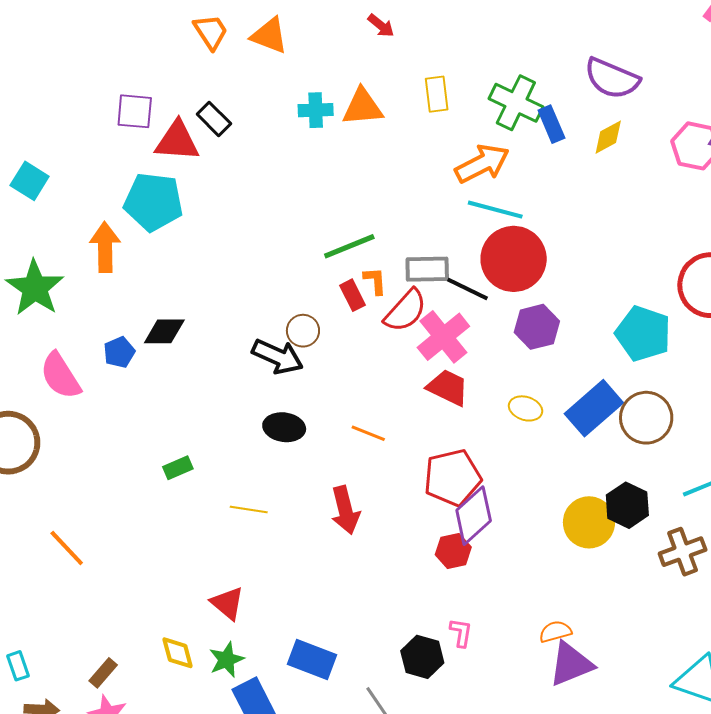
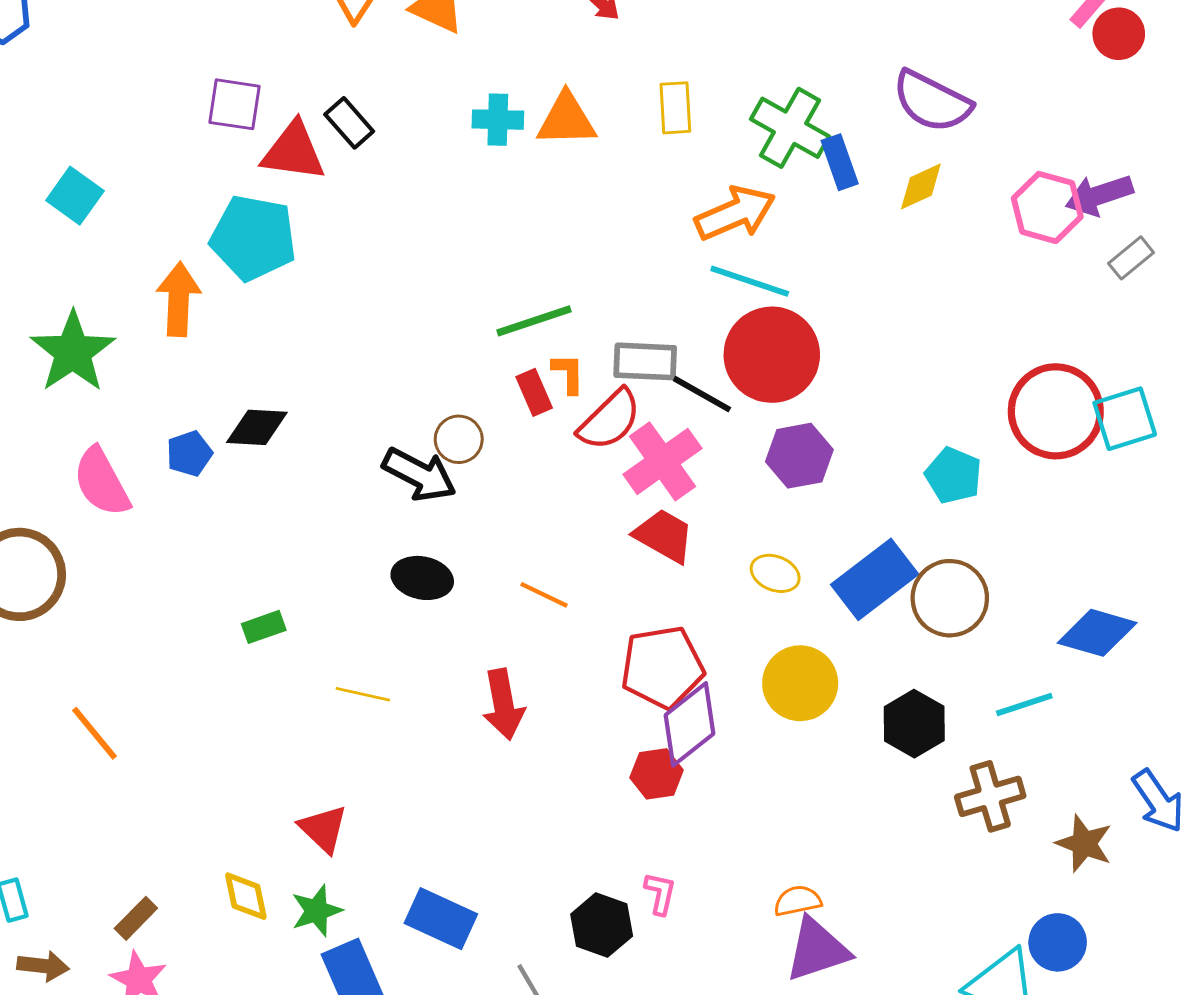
cyan pentagon: (643, 334) -> (953, 475), size x0.7
yellow circle: (589, 522) -> (800, 683), moved

